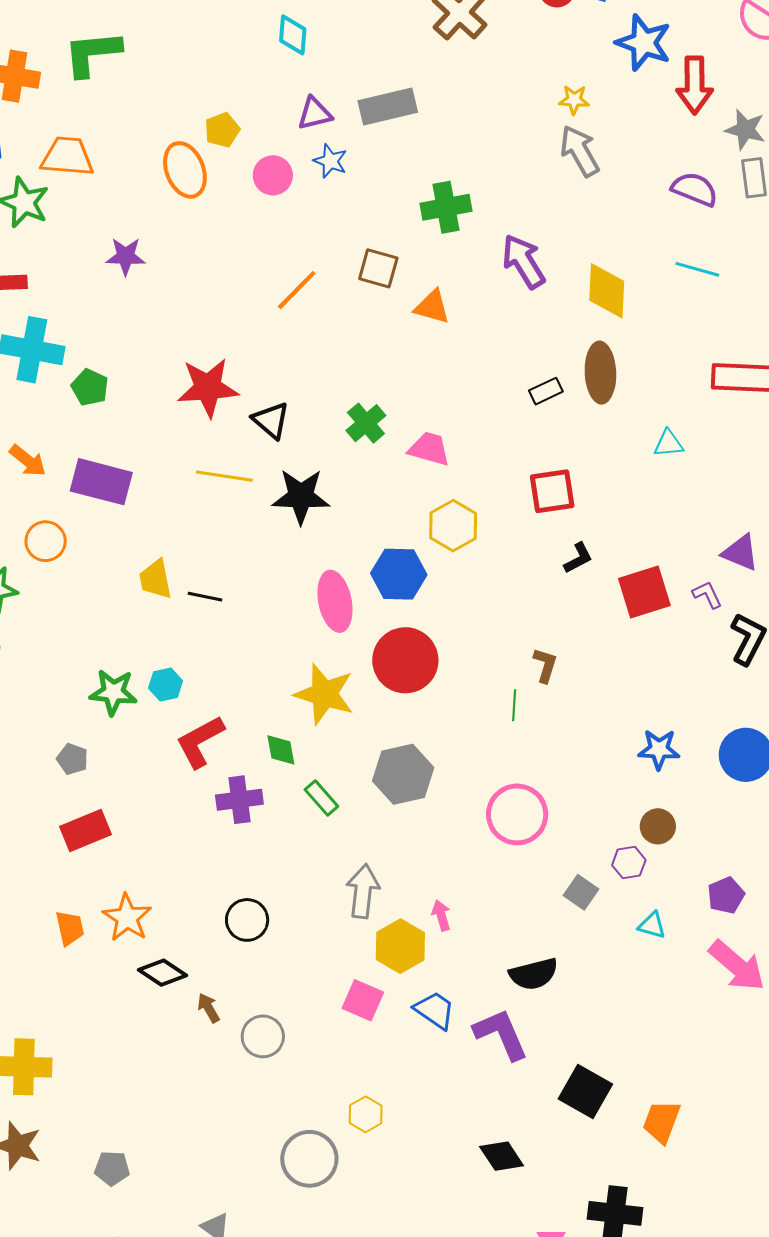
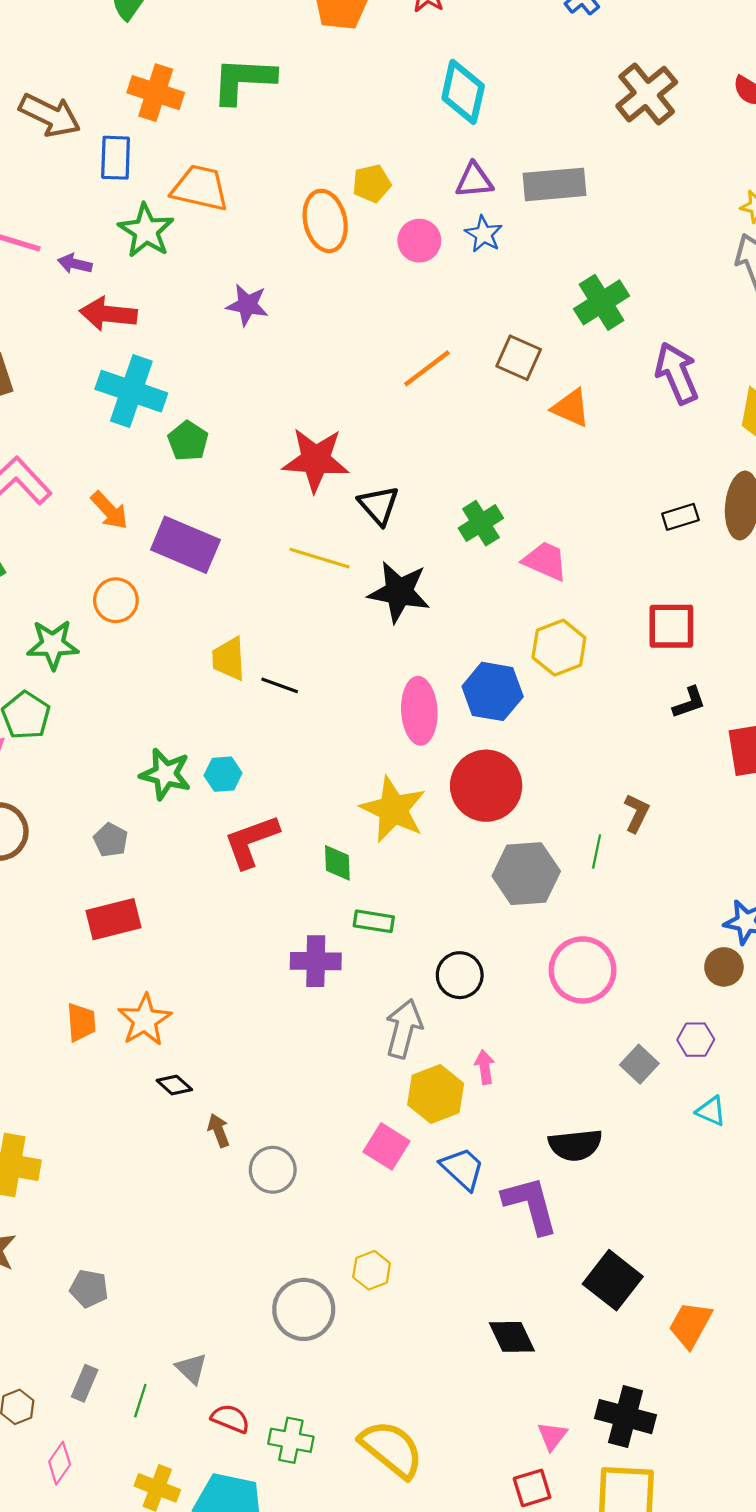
cyan diamond: (293, 35) -> (463, 92), size x1.4
green cross: (446, 207) -> (601, 302), turned -30
gray hexagon: (403, 774) -> (526, 874), moved
green rectangle: (321, 798) -> (374, 921), turned -48
purple cross: (239, 800) -> (316, 961), moved
brown circle: (658, 826) -> (724, 967), moved
black circle: (247, 920) -> (460, 975), moved
black diamond: (163, 973) -> (174, 1085), size x0.7

